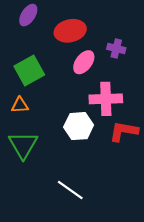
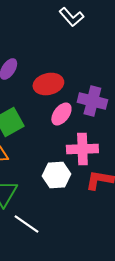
purple cross: (116, 49) -> (92, 101), size x1.6
white line: (70, 190) -> (26, 224), moved

